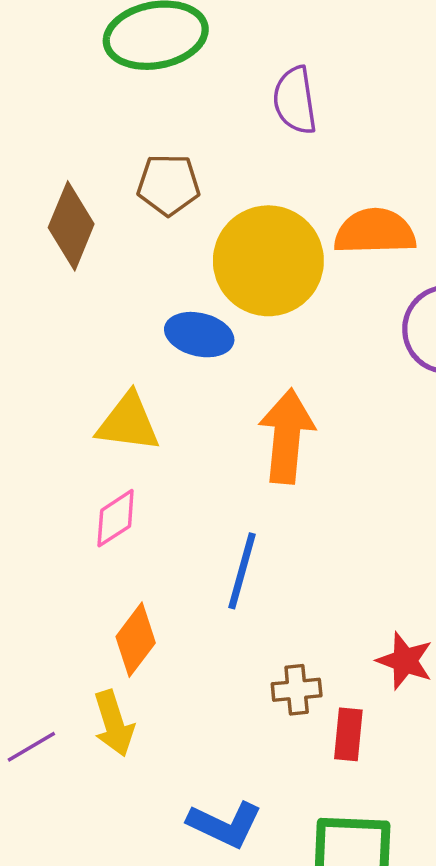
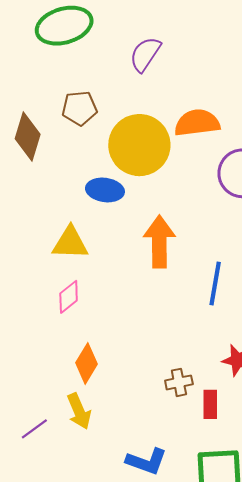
purple semicircle: (295, 100) -> (145, 54), turned 48
blue line: (242, 571) -> (215, 283), moved

